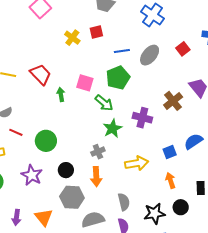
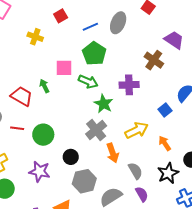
yellow cross: (72, 38) -> (35, 37), moved
red trapezoid: (41, 74) -> (22, 96), moved
red line: (16, 132) -> (17, 128), moved
gray cross: (98, 152) -> (96, 130), size x1.5
orange arrow: (96, 177) -> (113, 153), moved
orange arrow: (170, 180) -> (165, 143), moved

